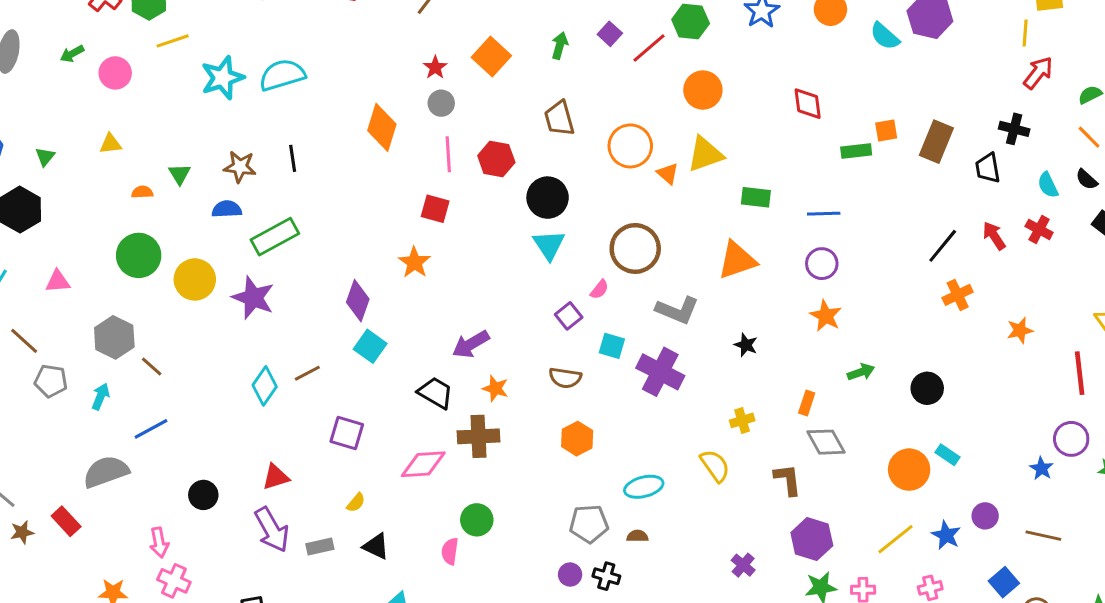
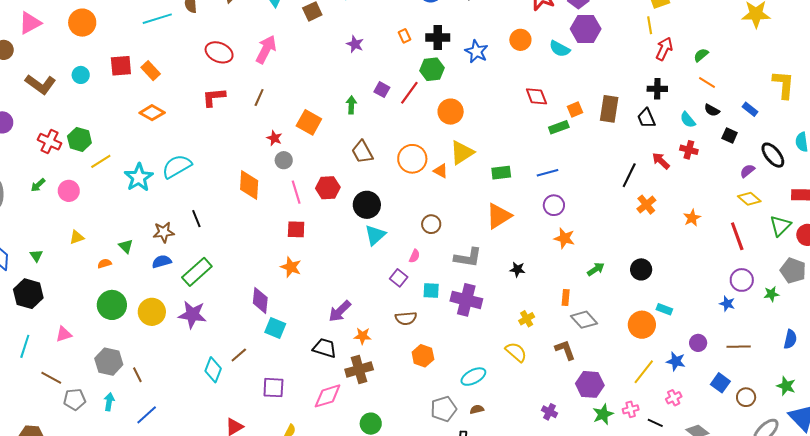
red diamond: (808, 104) -> (536, 96), moved
cyan triangle: (549, 245) -> (375, 235), turned 35
brown circle: (635, 248) -> (431, 224), size x0.6
brown line: (152, 367) -> (137, 375), turned 35

